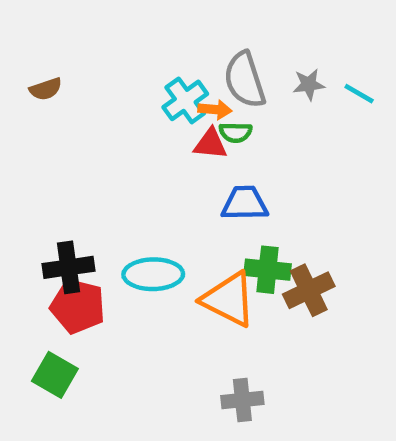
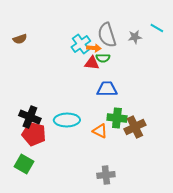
cyan line: (359, 94) -> (157, 28), moved
black cross: (69, 267) -> (30, 117), turned 30
orange triangle: (229, 299) -> (100, 131), size x0.6

